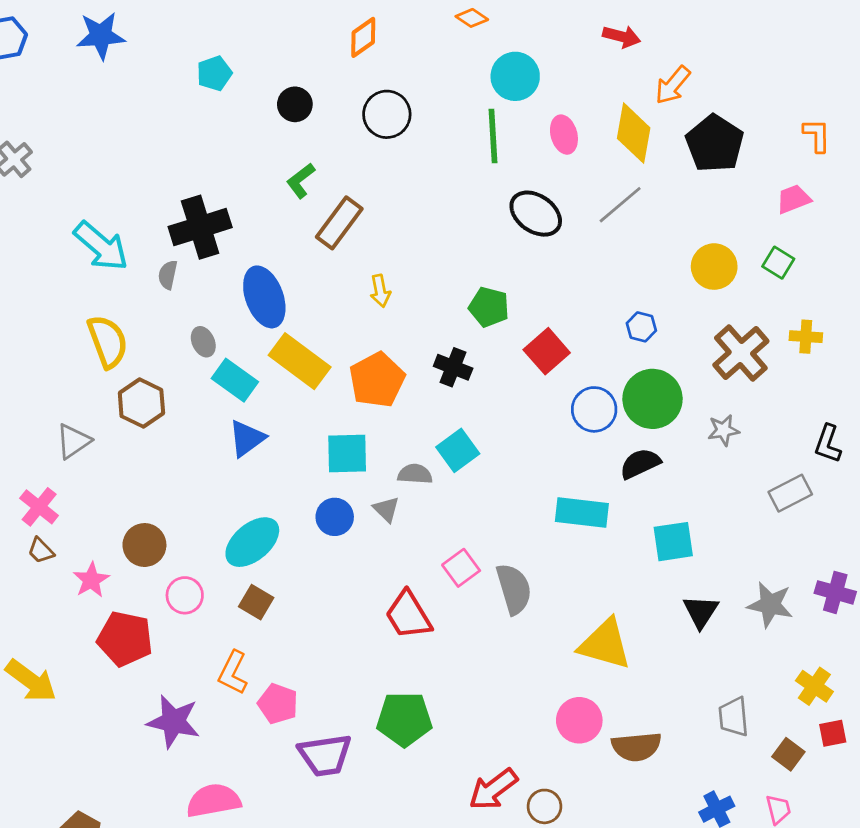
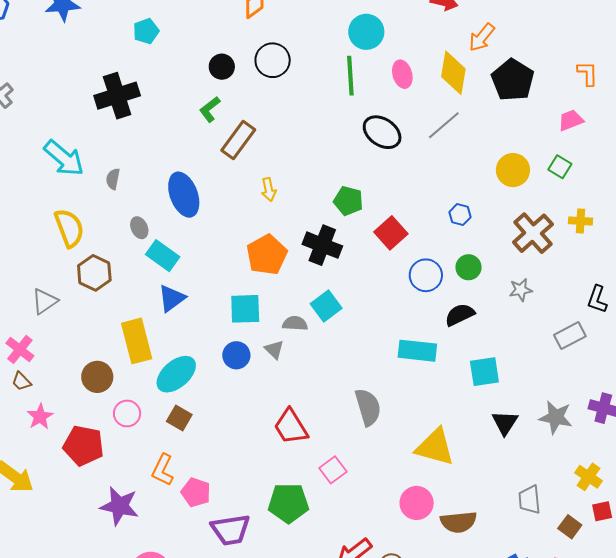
black circle: (295, 104) -> (222, 67), moved
black cross: (200, 227) -> (117, 96), moved
yellow rectangle: (300, 361) -> (137, 341), moved, turned 39
black cross: (453, 367) -> (322, 245), size x1.4
green circle: (652, 399) -> (469, 267), size x0.6
pink square: (461, 568) -> (333, 470), moved
pink star: (91, 580) -> (40, 417), moved

